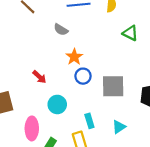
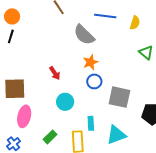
gray semicircle: (61, 30) -> (84, 35), size x1.6
cyan triangle: (119, 127) -> (116, 135), size x1.5
pink ellipse: (32, 128) -> (24, 116), moved

